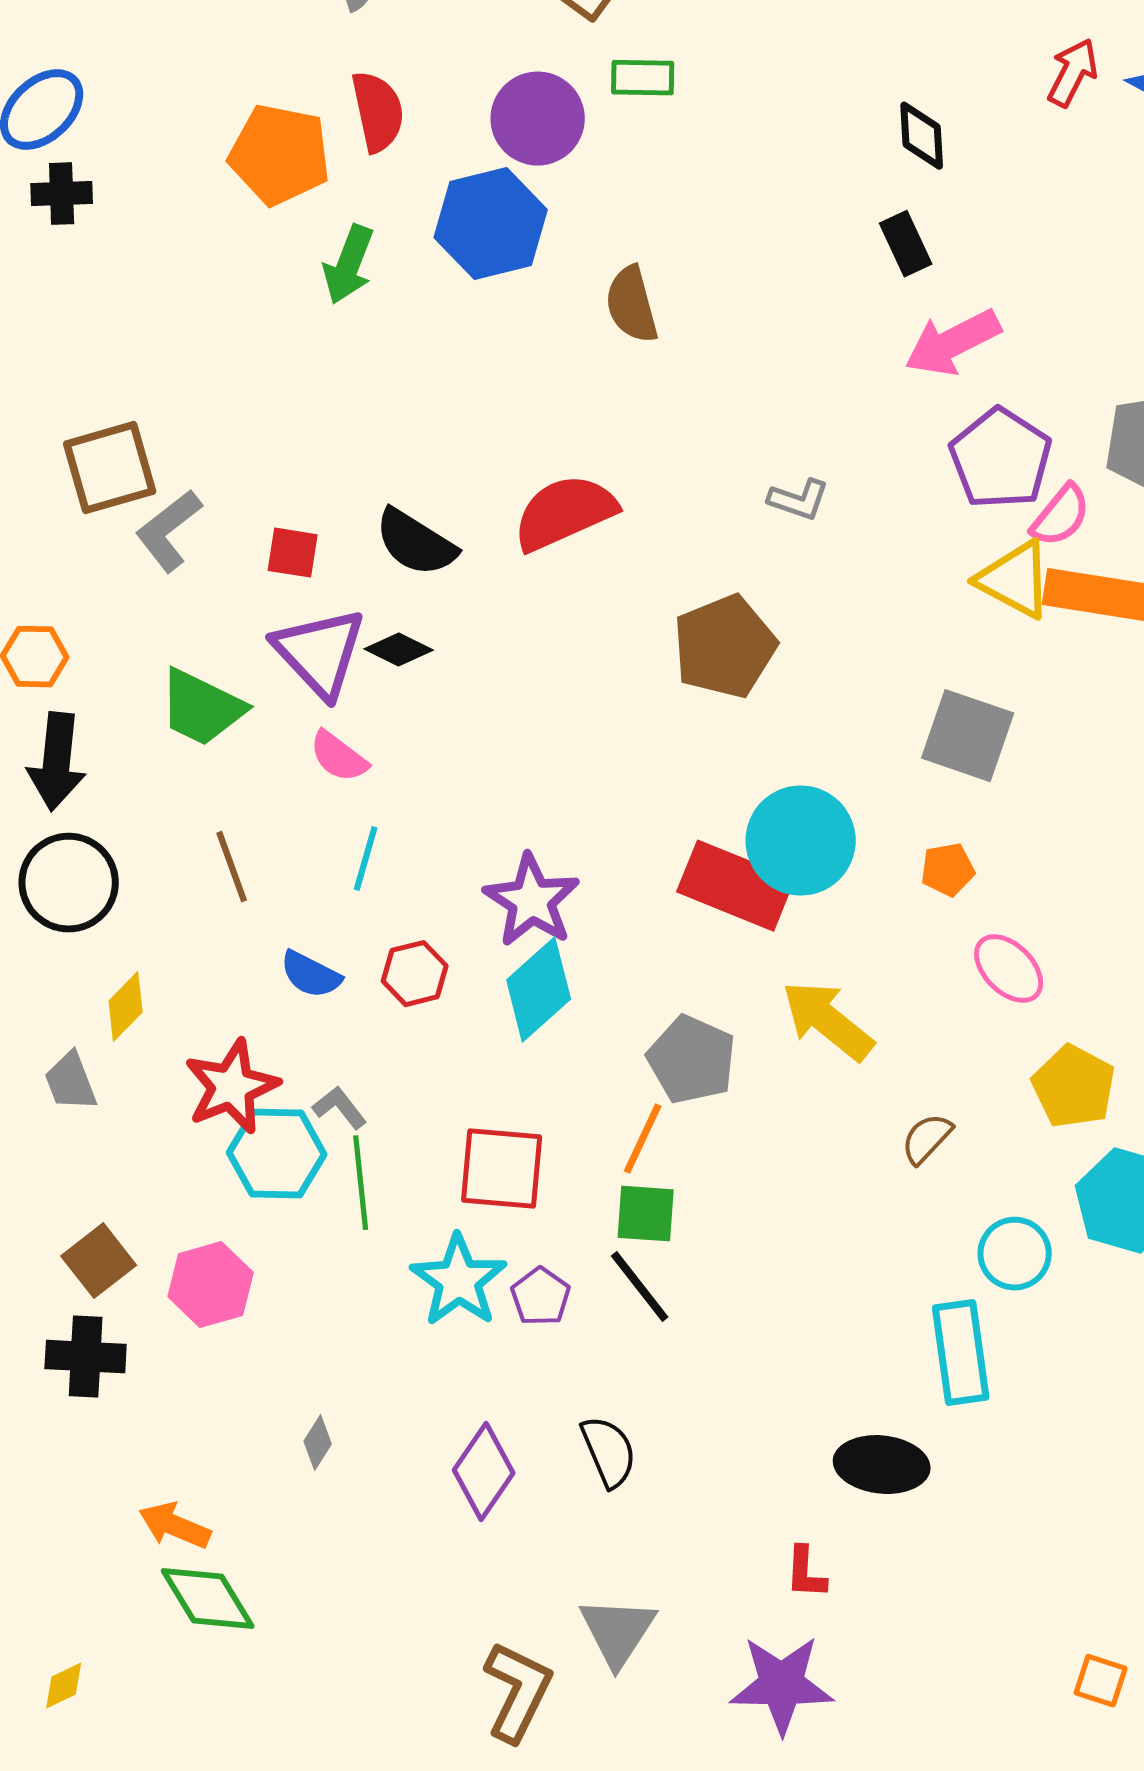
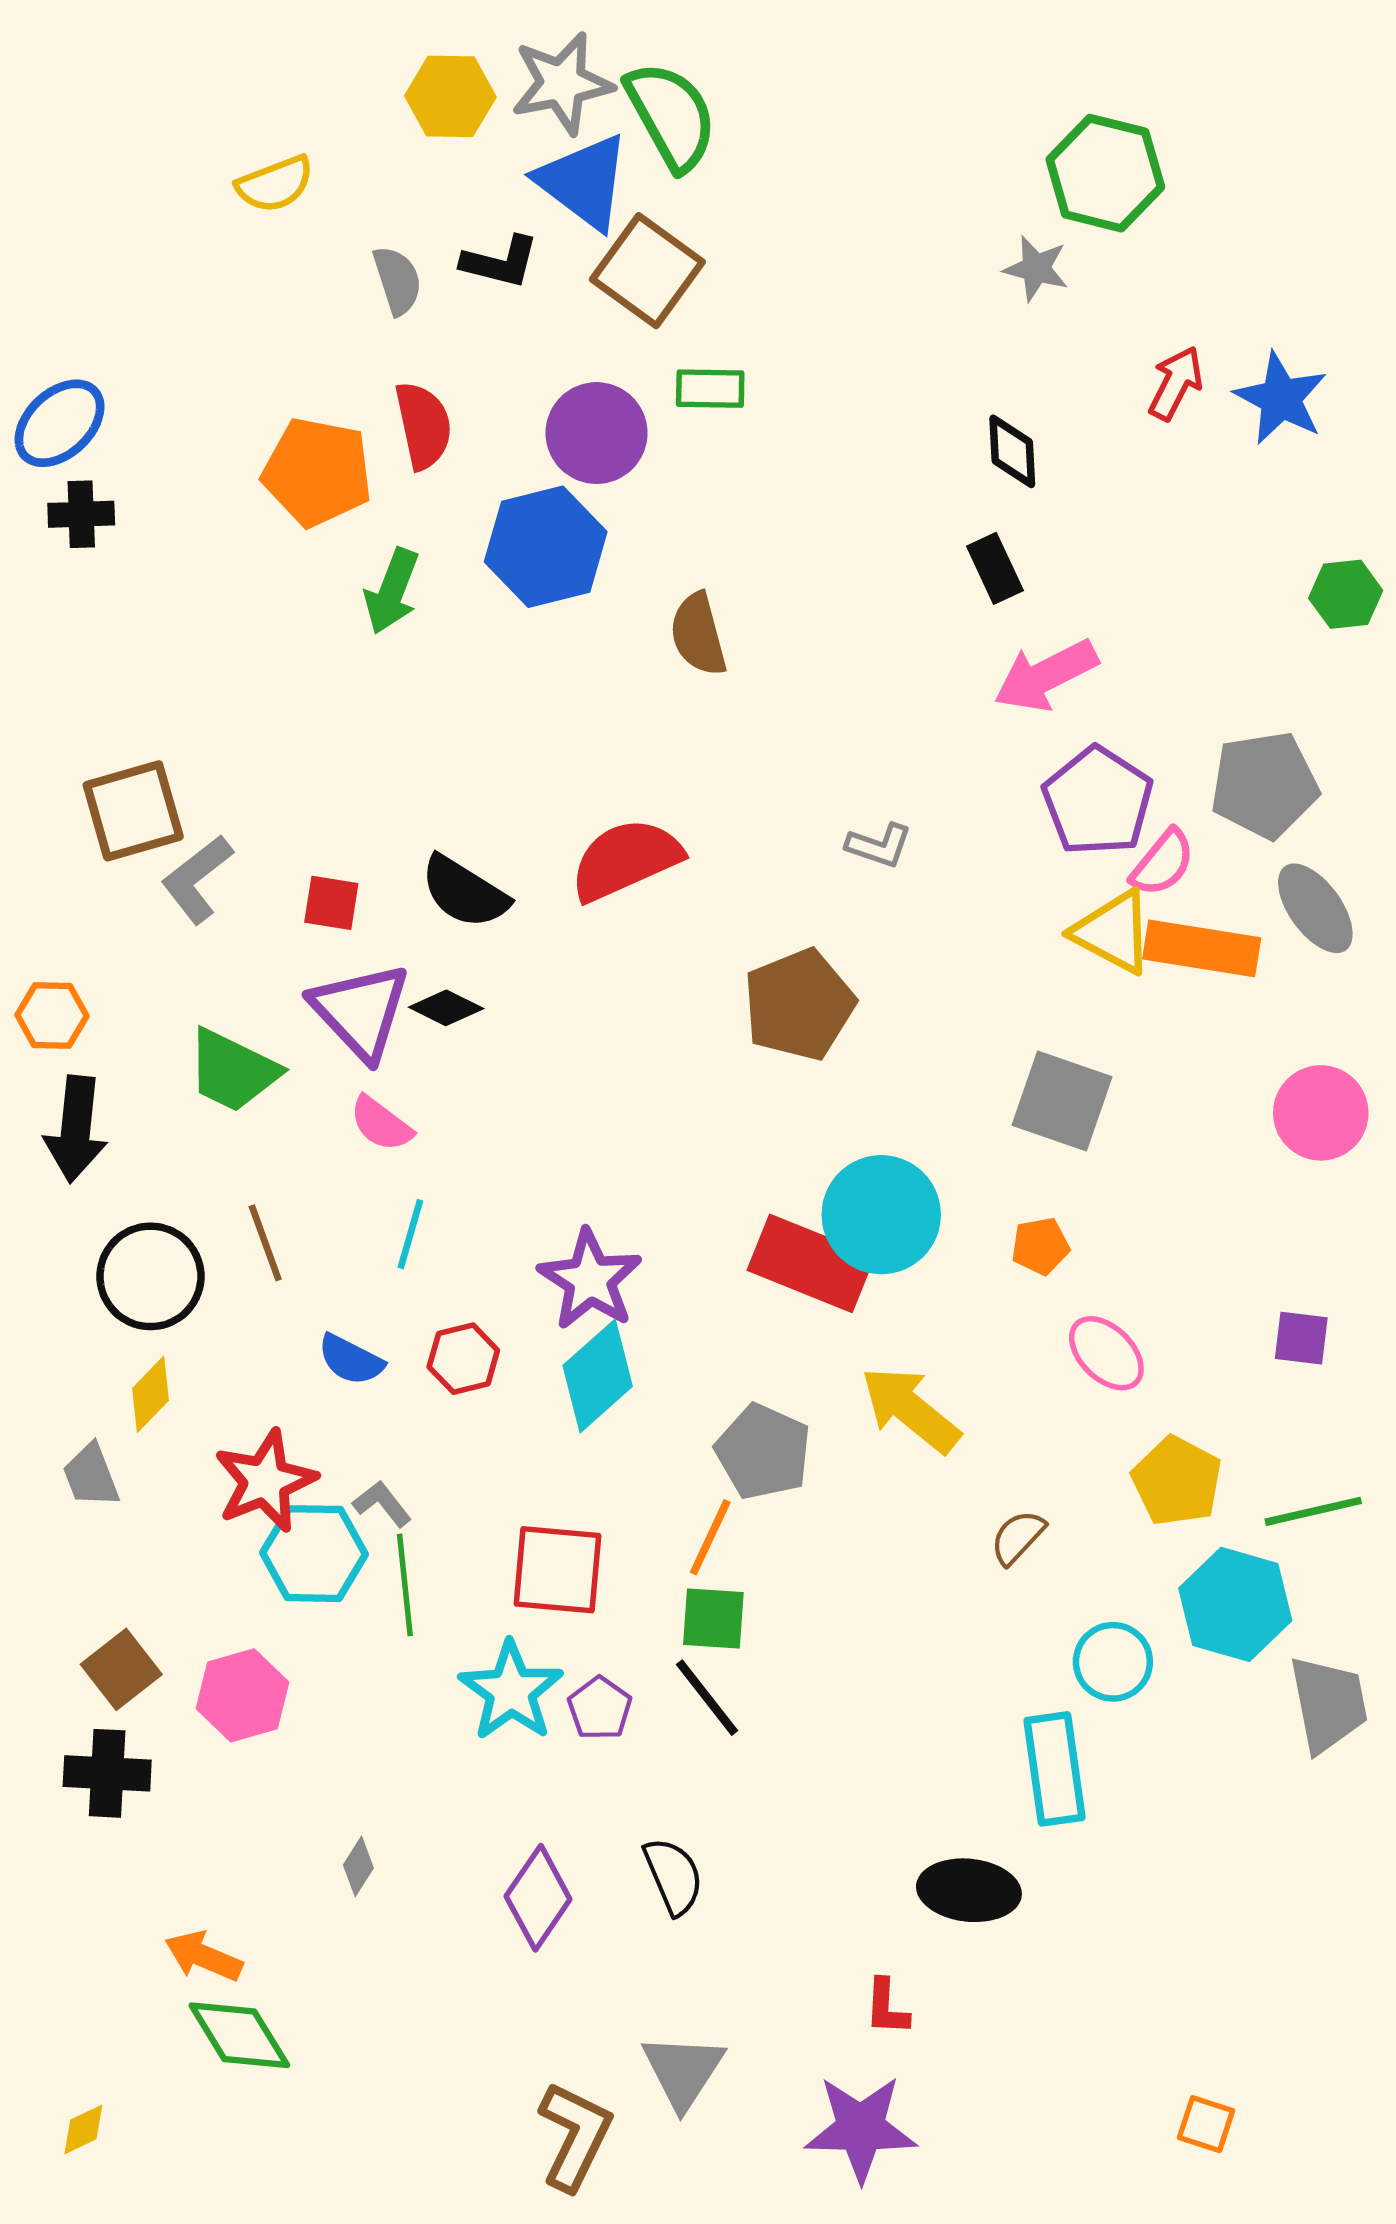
black circle: (69, 883) -> (150, 1276), moved

